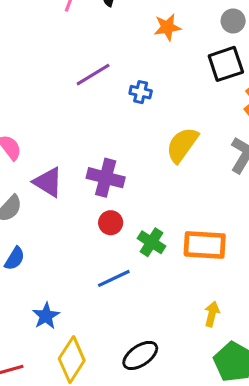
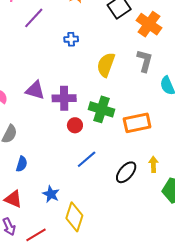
purple line: (93, 75) -> (34, 18), moved
purple triangle: (48, 182) -> (35, 90), moved
green cross: (151, 242) -> (101, 109), moved, size x1.4
black ellipse: (140, 355) -> (126, 172), moved

